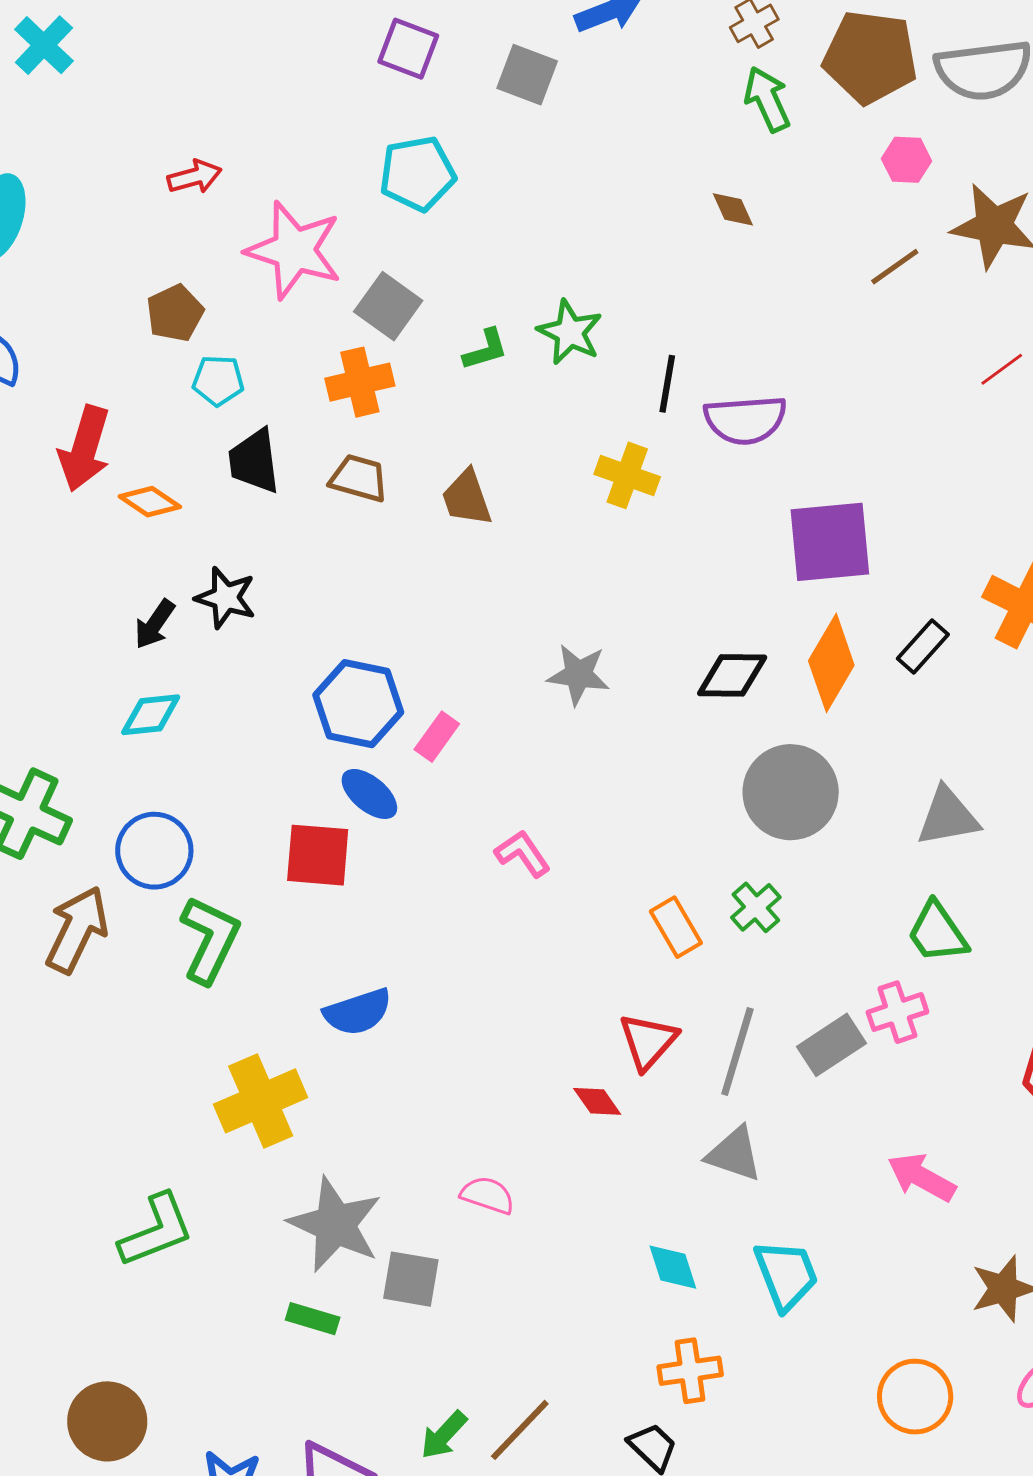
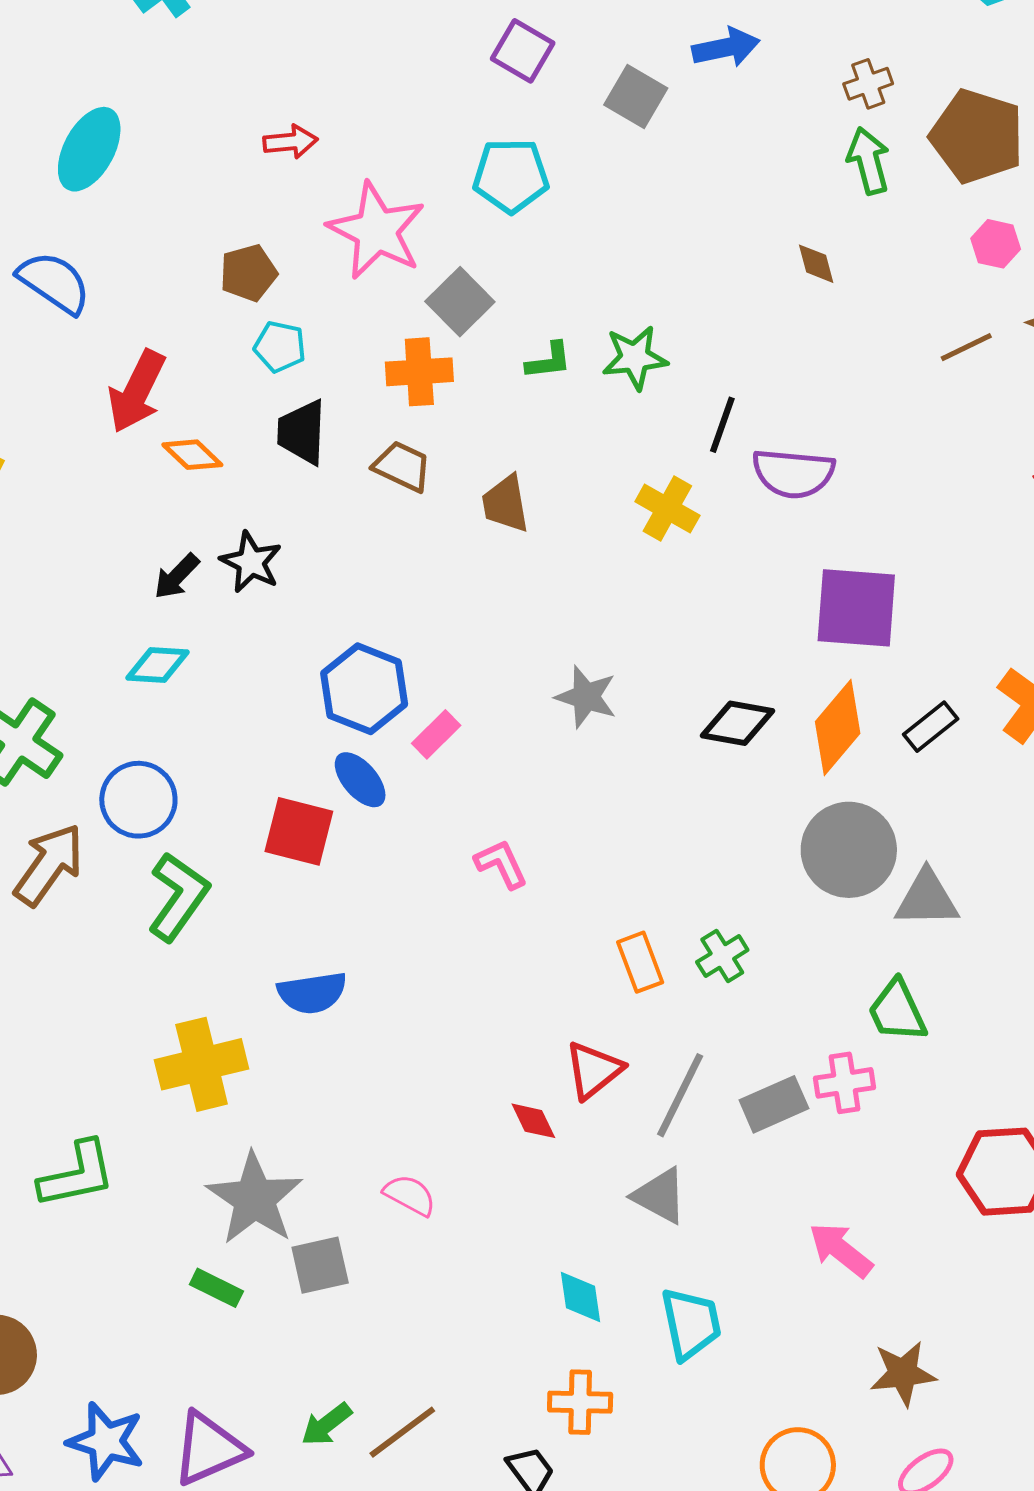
green star: (570, 332) -> (635, 358), turned 30
gray circle: (791, 792) -> (849, 850), moved
gray square: (411, 1279) -> (320, 1265), turned -32

